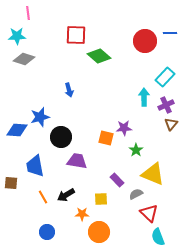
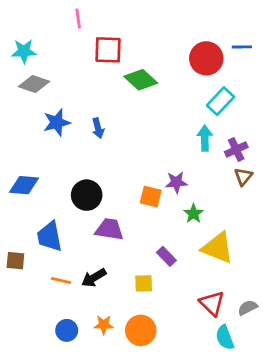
pink line: (28, 13) -> (78, 18), moved
cyan rectangle: (165, 77) -> (221, 101), moved
blue star: (40, 117) -> (57, 122), moved
gray semicircle: (136, 194) -> (248, 308), moved
orange line: (43, 197) -> (61, 281), turned -48
orange star: (82, 214) -> (104, 325), moved

